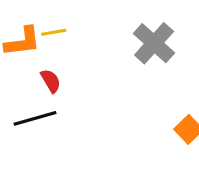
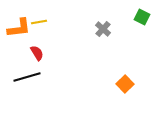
gray cross: (154, 43) -> (103, 29), size x0.6

